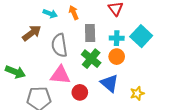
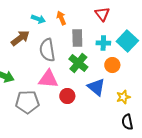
orange circle: (117, 57) -> (112, 65), moved

